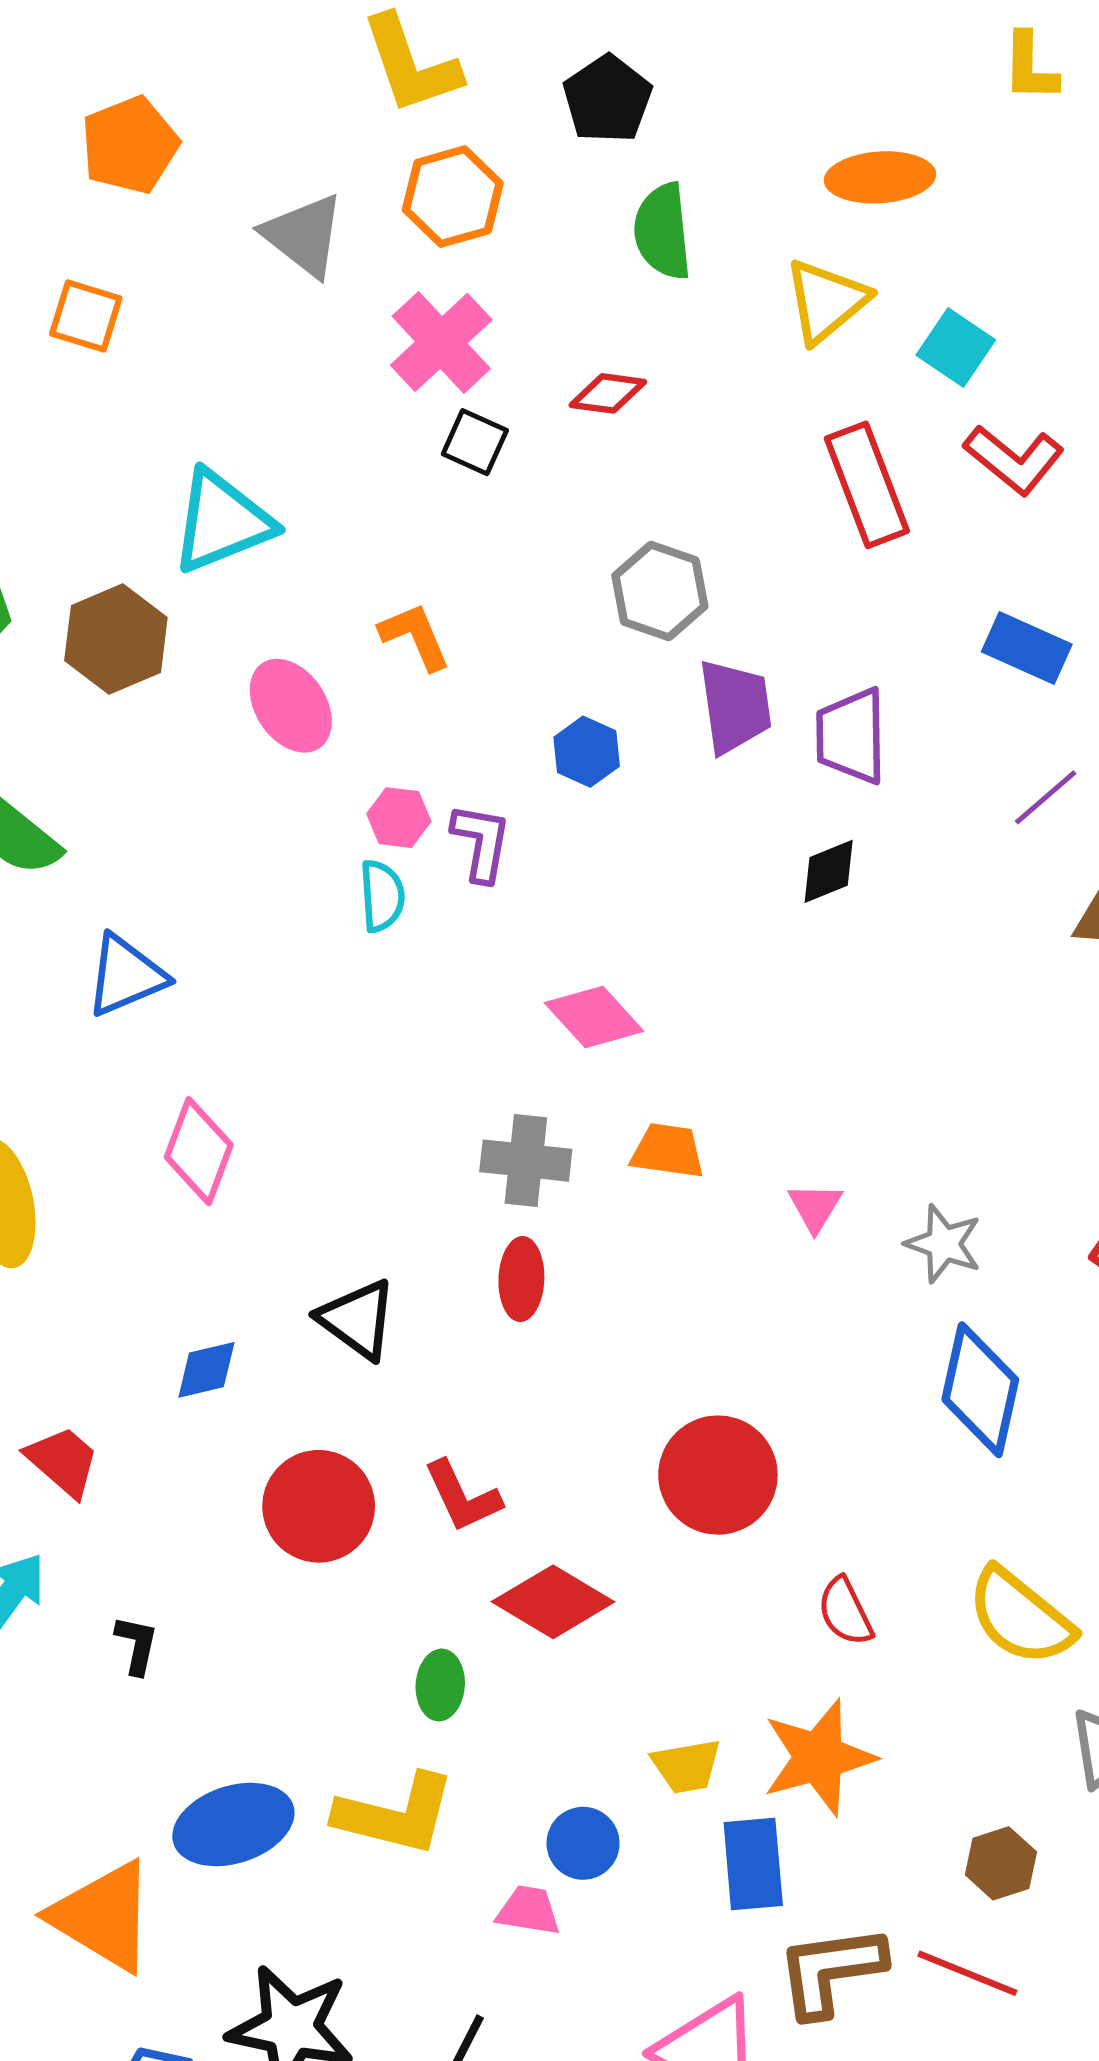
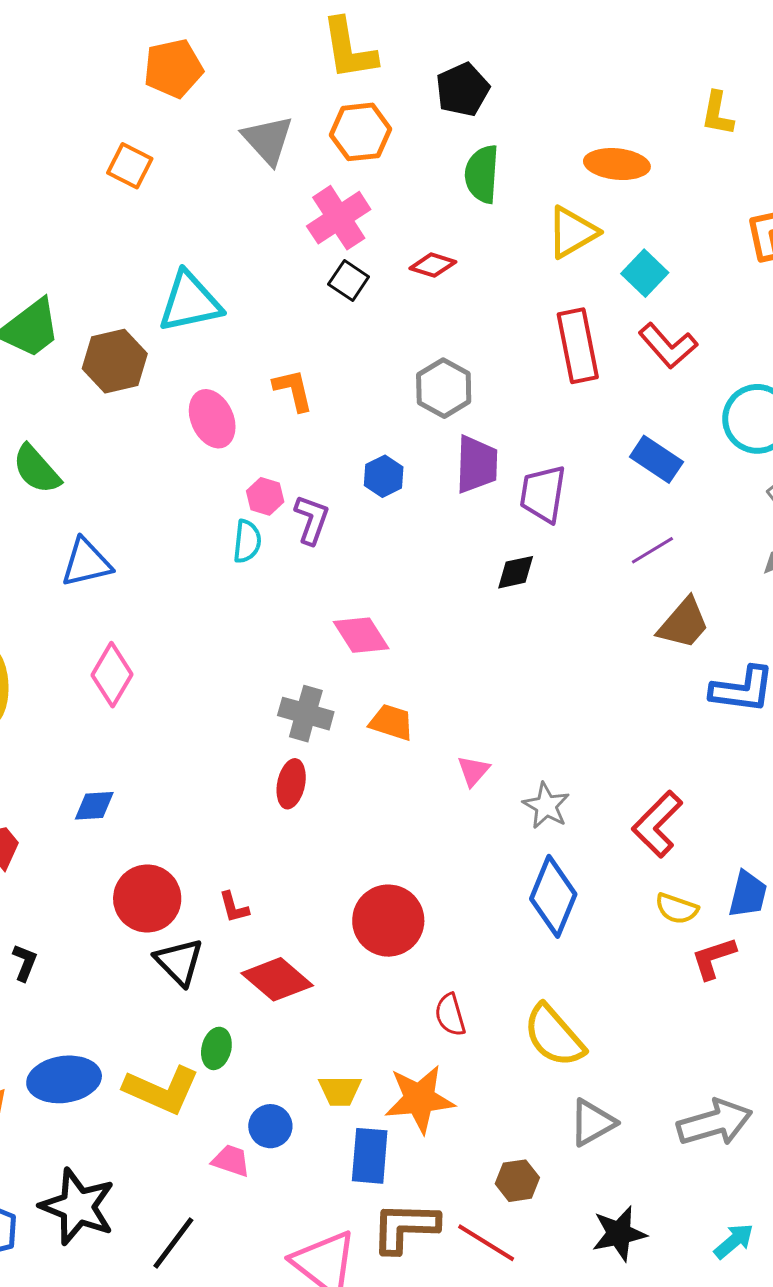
black triangle: (358, 1319) -> (179, 962), moved
red L-shape: (462, 1496) -> (234, 907), size x0.7
green ellipse: (440, 1685) -> (216, 1048), moved

